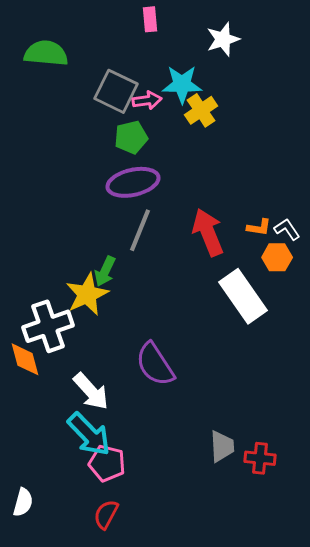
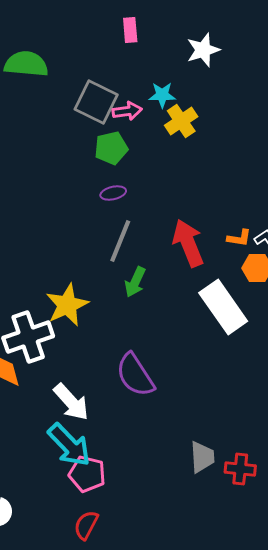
cyan star: (182, 84) -> (162, 95), size x0.7
purple ellipse: (133, 182) -> (113, 193), size x0.5
green arrow: (105, 271) -> (135, 282), moved

